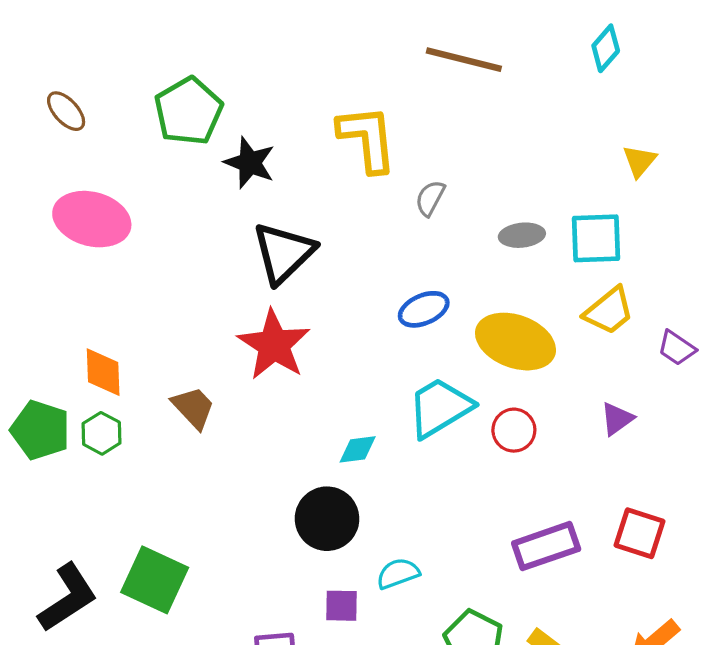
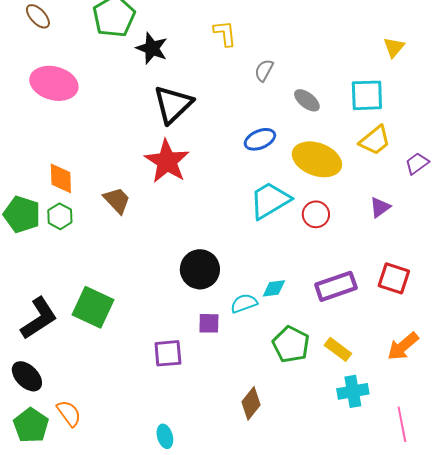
yellow L-shape: (367, 139) -> (225, 33), size x0.6
gray ellipse: (522, 235) -> (307, 100), moved, turned 44
purple trapezoid: (677, 348) -> (417, 163), turned 110
cyan diamond: (358, 449) -> (274, 288), moved

